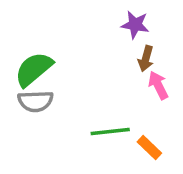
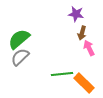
gray semicircle: (35, 101) -> (20, 57), turned 138
orange rectangle: (149, 148) -> (84, 83), size x1.5

